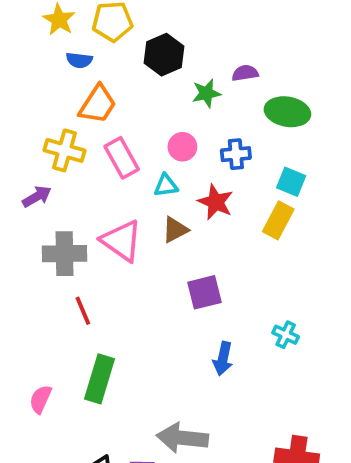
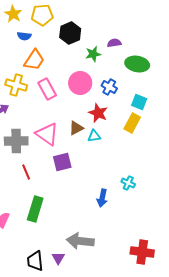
pink circle: (182, 147) -> (80, 83), size x1.5
blue cross: (236, 154) -> (109, 87), turned 35
cyan triangle: (166, 185) -> (94, 136), moved
purple square: (205, 292) -> (62, 162), moved
cyan cross: (286, 335) -> (128, 183), moved

